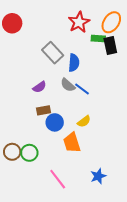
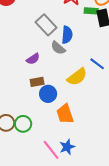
gray semicircle: (68, 85) -> (58, 48), moved
blue line: (82, 89) -> (97, 64), moved
yellow semicircle: (84, 121) -> (77, 77), moved, size x1.5
blue star: (98, 176) -> (67, 147), moved

